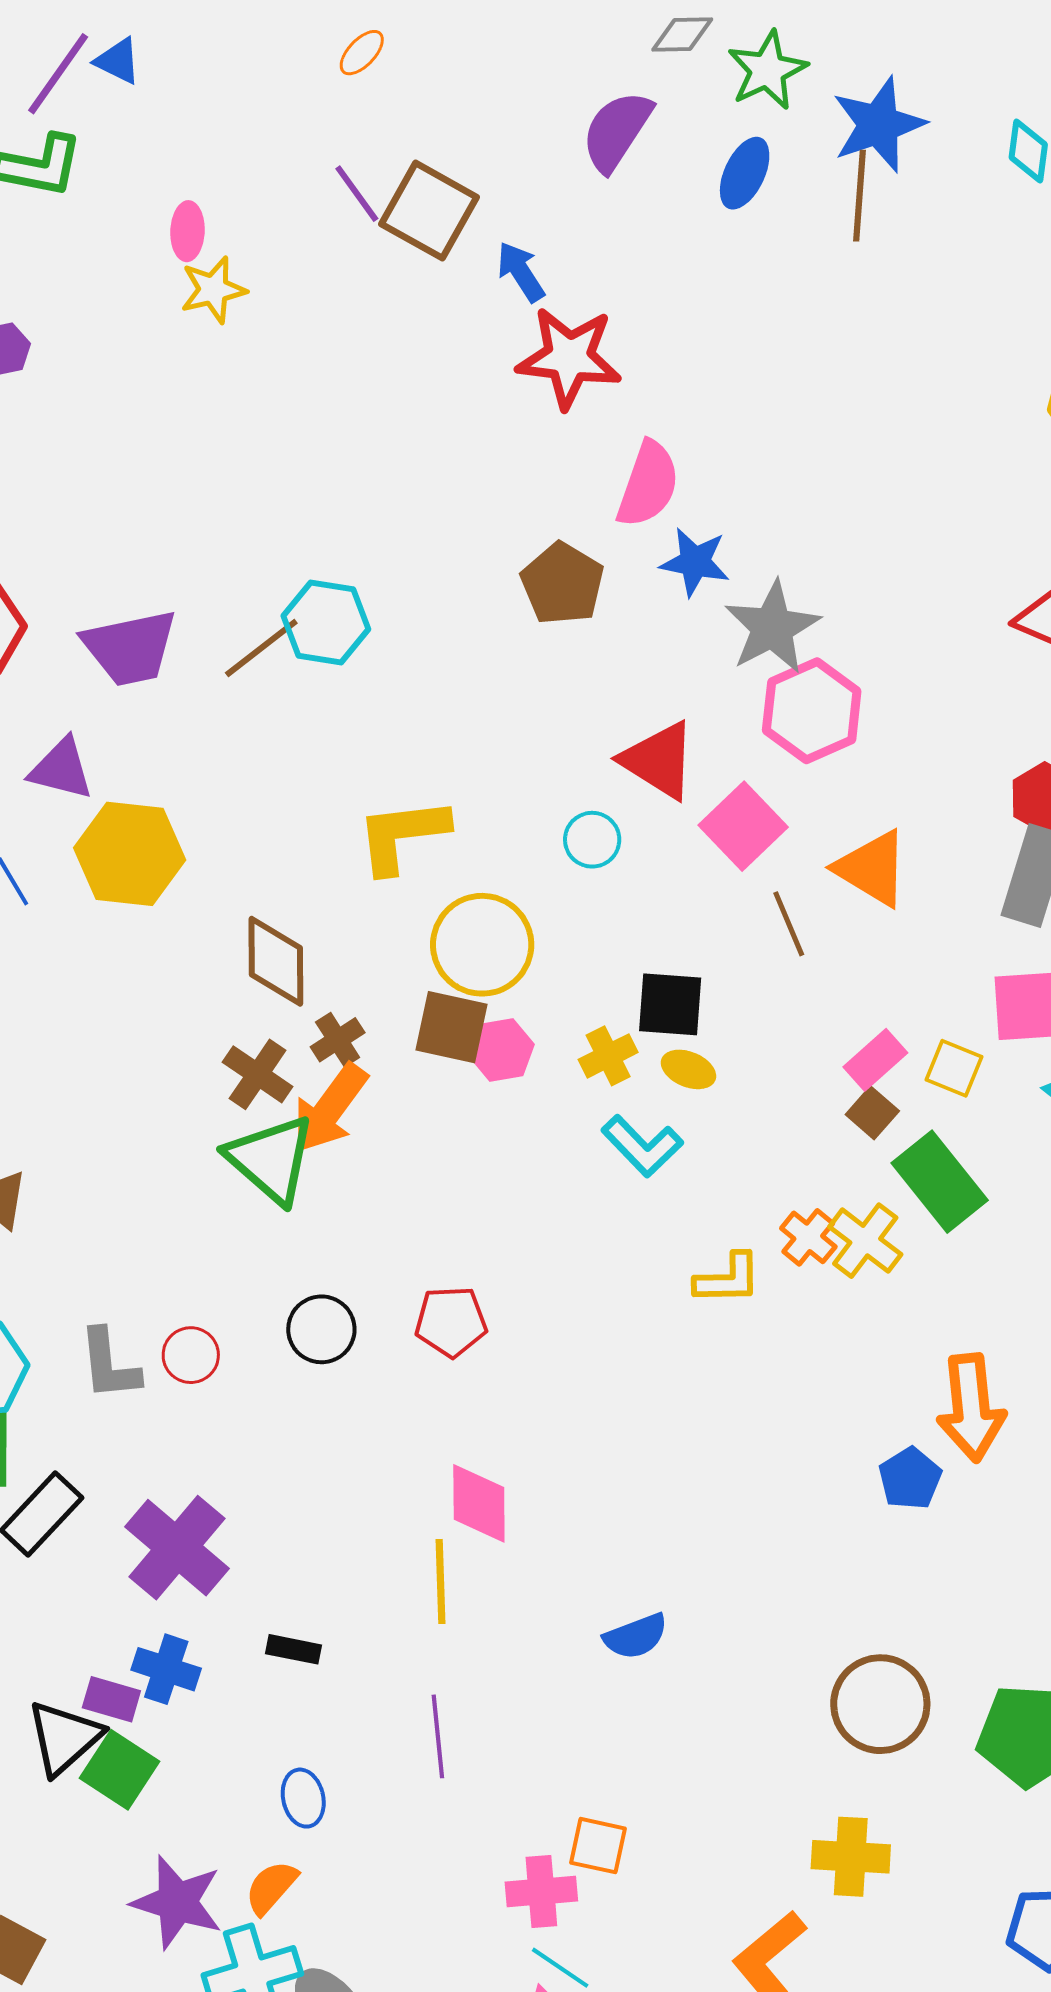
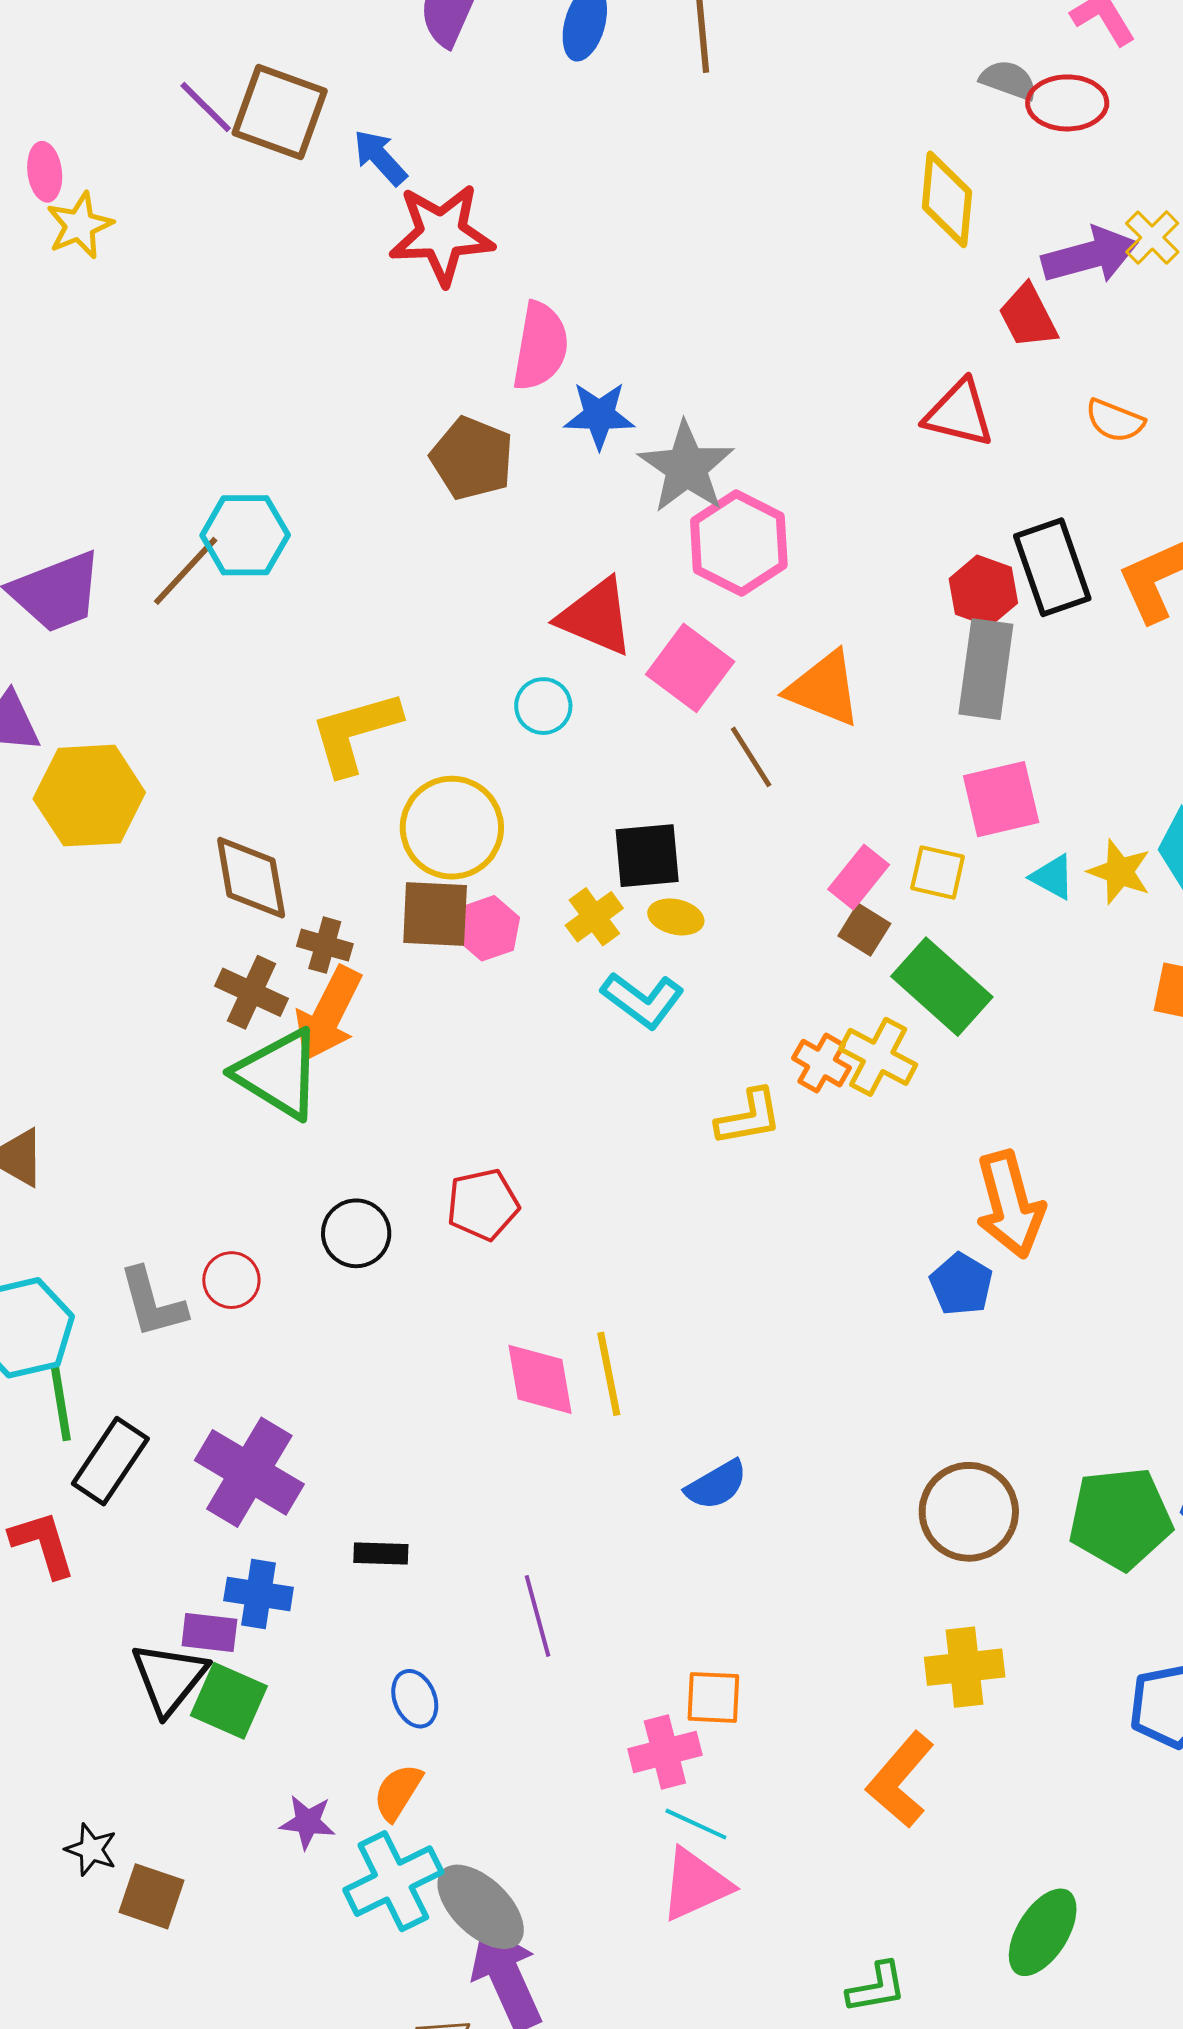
brown cross: (338, 1040) -> (325, 945), turned -32
yellow line: (441, 1581) -> (609, 1374), moved
purple star: (177, 1902) -> (307, 1822), size x0.6

